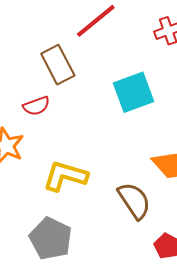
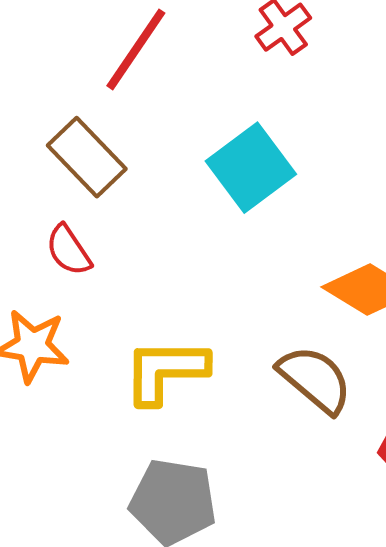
red semicircle: (36, 106) -> (69, 250), turned 92

